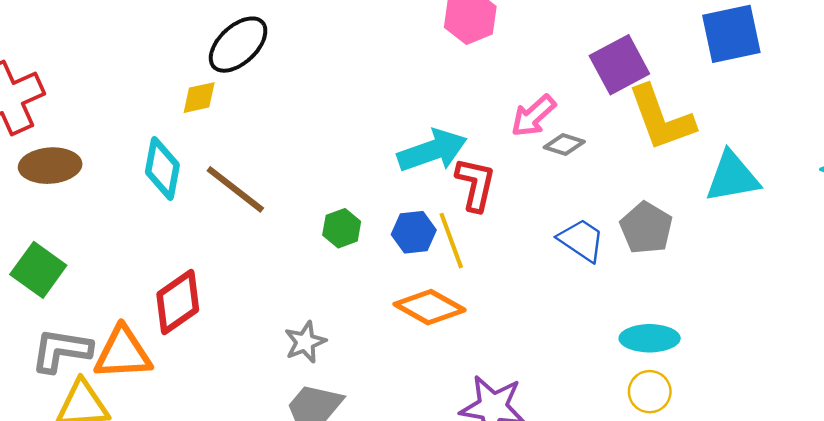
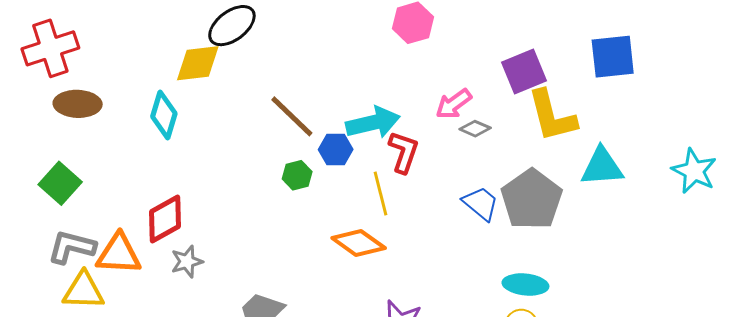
yellow diamond: (199, 98) -> (198, 63), size x1.6
brown line: (235, 189) -> (292, 116), moved
gray pentagon: (646, 228) -> (532, 199), size x1.5
blue hexagon: (414, 232) -> (336, 149), moved
gray star: (305, 342) -> (187, 262), moved

